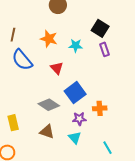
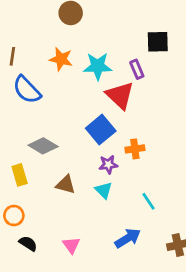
black square: (100, 28) -> (158, 42), moved, turned -30
cyan star: (76, 46) -> (98, 66), size x1.5
red triangle: (57, 68) -> (120, 95), moved, size x1.6
gray diamond: (49, 105) -> (43, 146), moved

